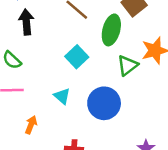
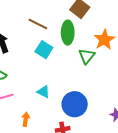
cyan square: (77, 57) -> (44, 50), moved
blue circle: (104, 103) -> (75, 104), moved

